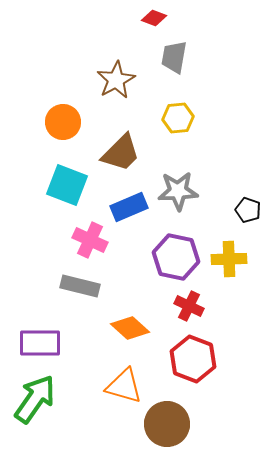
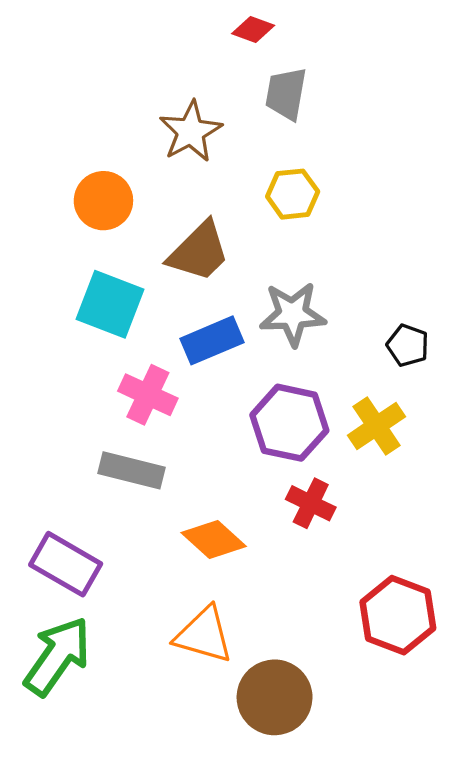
yellow cross: (229, 259) -> (376, 426), turned -32
purple rectangle: (40, 343) -> (66, 564), turned 30
red hexagon: (193, 359) -> (398, 615), moved

